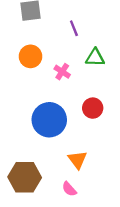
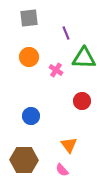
green triangle: (95, 58) -> (84, 58), size x1.4
blue circle: (49, 120) -> (31, 116), moved, size x0.6

